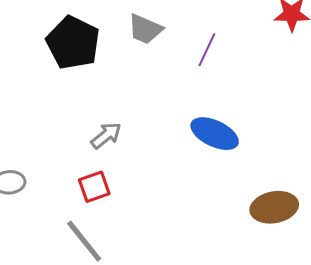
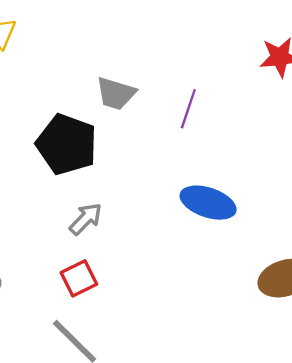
black pentagon: (73, 43) -> (67, 144), moved

